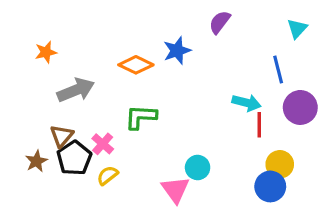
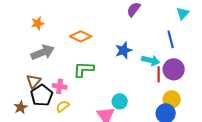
blue star: (177, 51) -> (124, 50), moved
orange star: (46, 52) -> (38, 23), moved
purple circle: (300, 107) -> (174, 69), moved
pink cross: (103, 144) -> (60, 86), turned -32
brown star: (36, 161) -> (21, 107), moved

